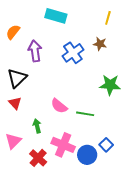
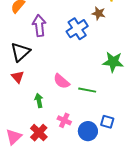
brown star: (100, 44) -> (99, 13), moved
pink triangle: (13, 141) -> (14, 137), moved
pink cross: (63, 145) -> (64, 120), size x0.6
blue square: (106, 145) -> (107, 122), turned -32

